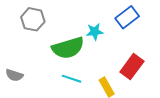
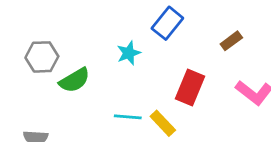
green semicircle: (68, 48) -> (74, 80), moved, size x0.7
cyan line: (71, 79) -> (128, 117), moved

